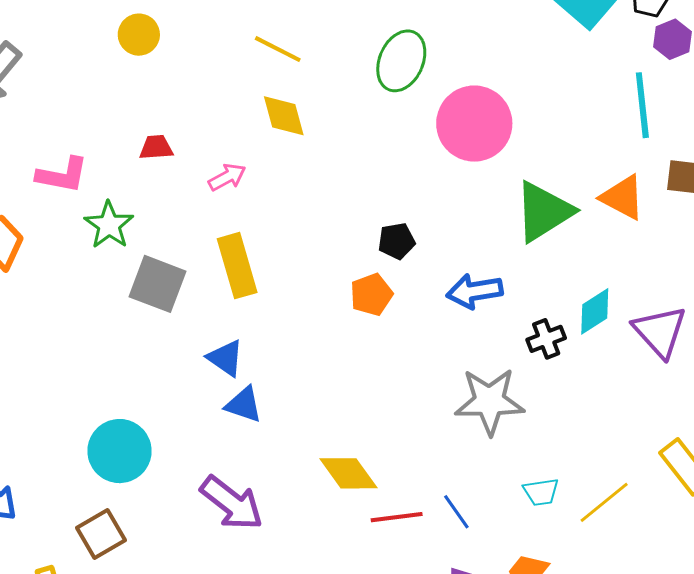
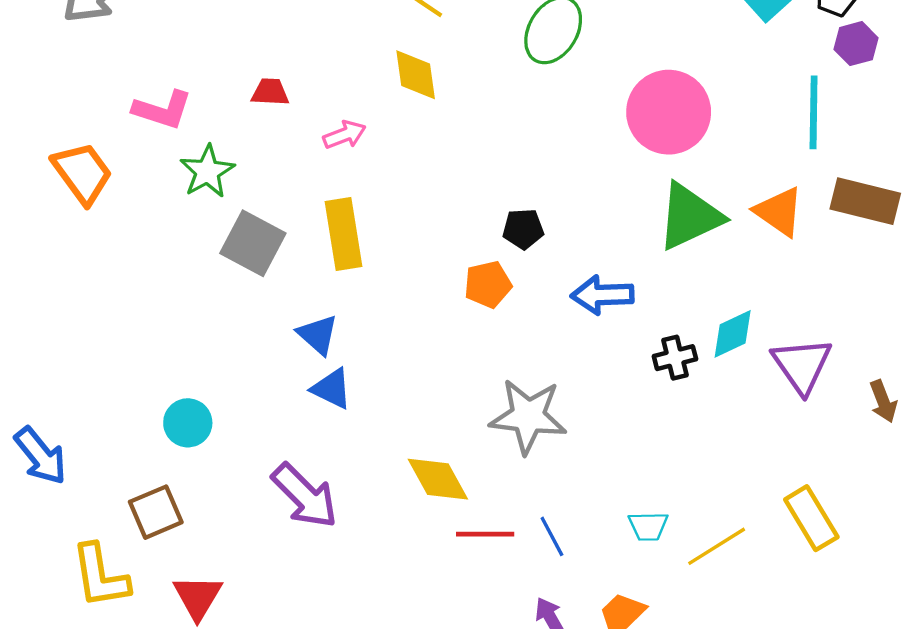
pink circle: (474, 124) -> (669, 112), moved
gray star: (490, 401) -> (528, 416), moved
cyan circle: (119, 451) -> (188, 423), size x0.7

